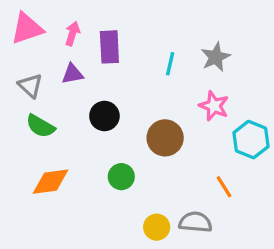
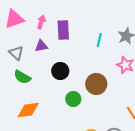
green circle: (121, 177) -> (73, 99), moved

